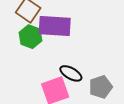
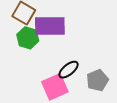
black ellipse: (71, 73) -> (68, 70), turned -65

